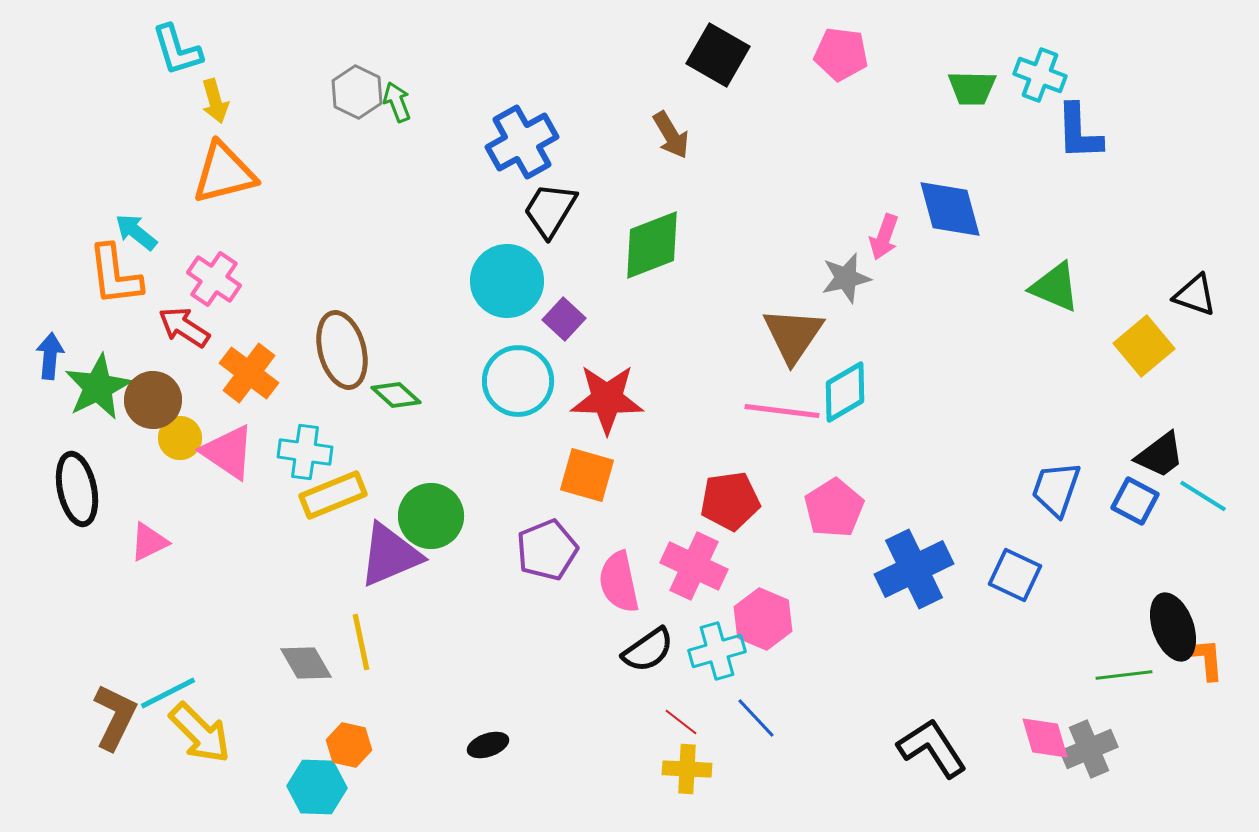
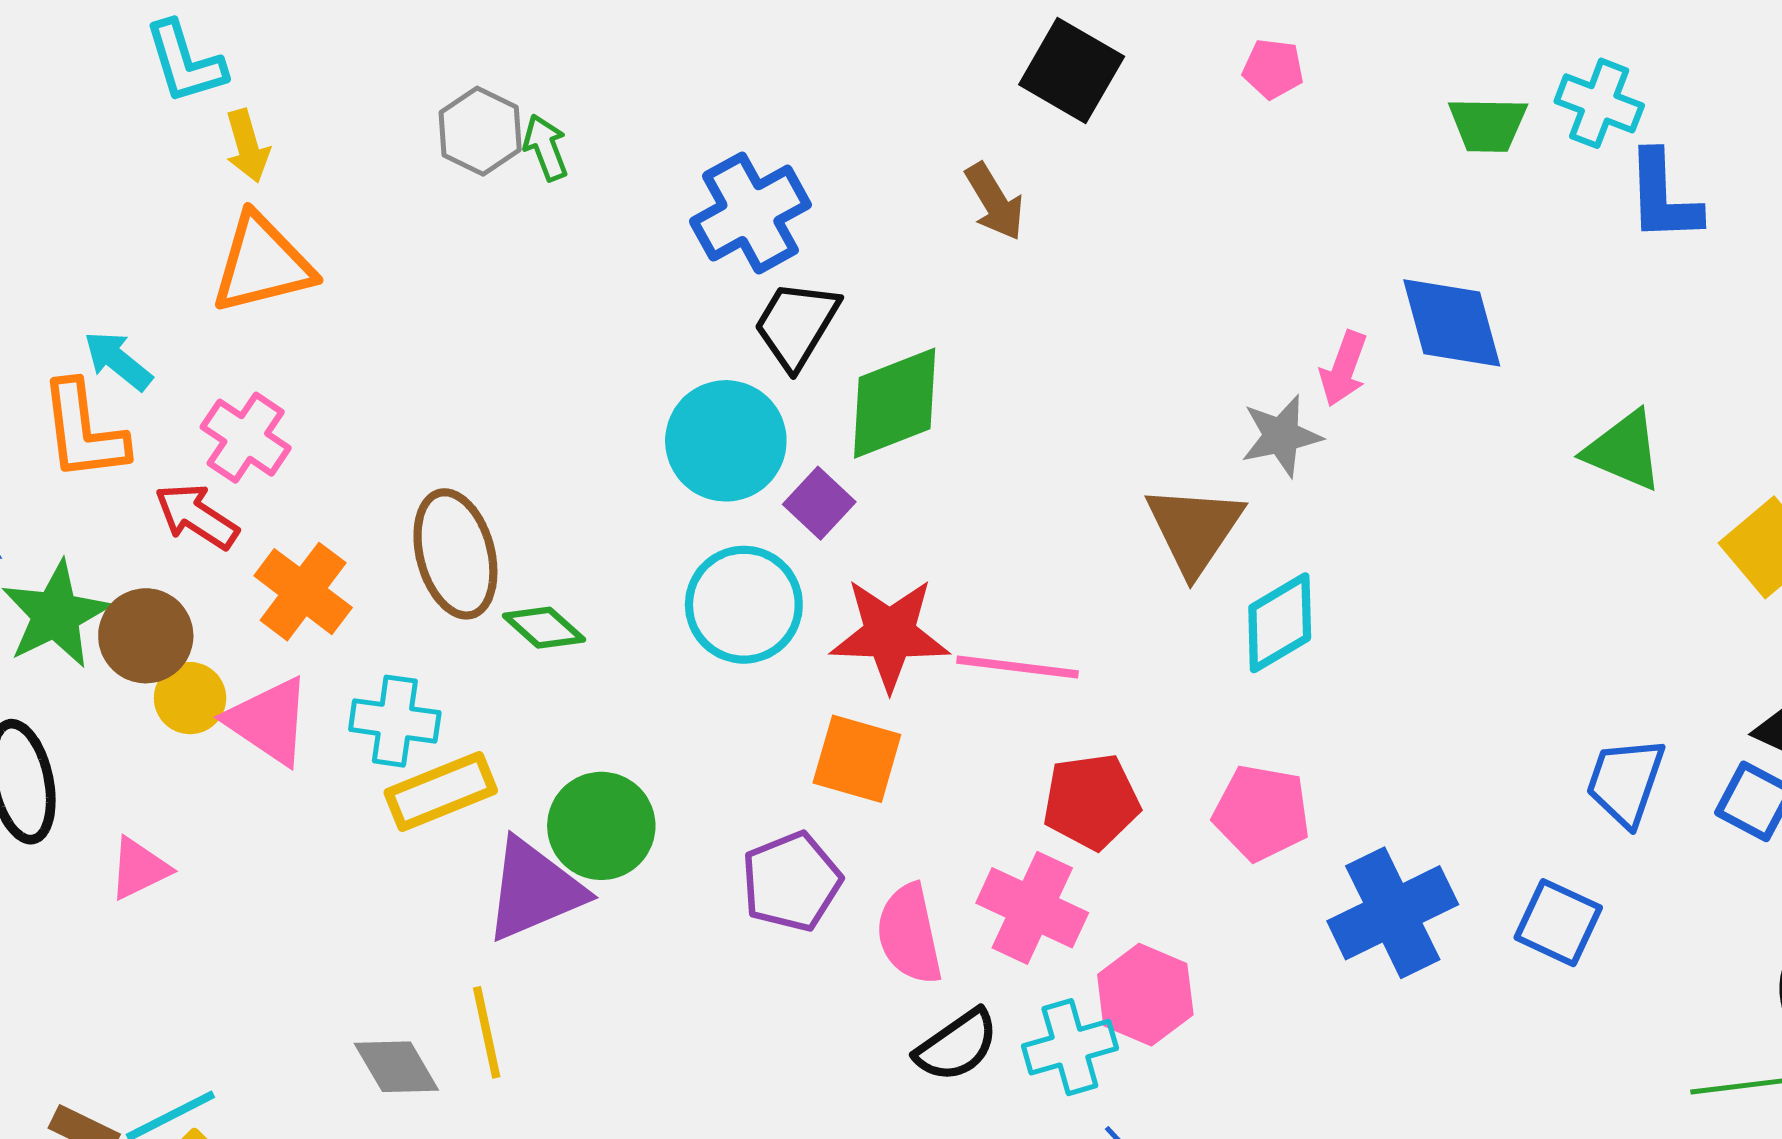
pink pentagon: (841, 54) -> (1273, 69), size x0.7
green diamond: (652, 245) -> (895, 403), moved
pink line: (782, 411) -> (1017, 667), moved
pink pentagon: (834, 508) -> (1262, 813), turned -30

